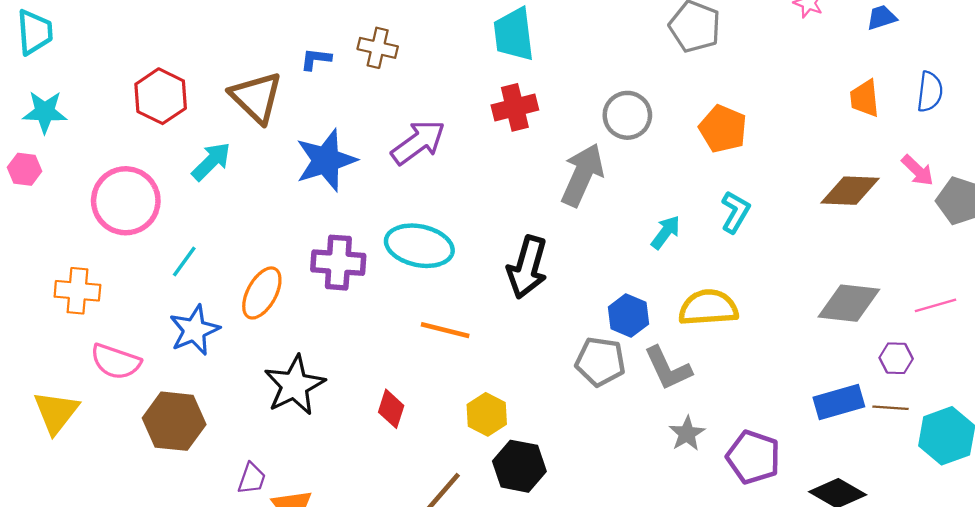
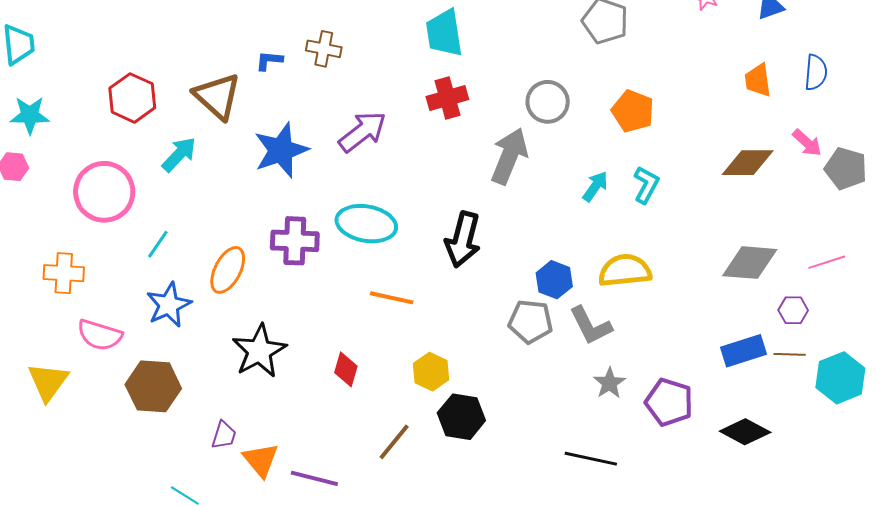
cyan arrow: (666, 232) -> (595, 186), moved

